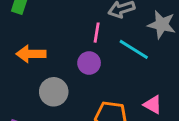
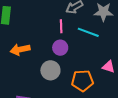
gray circle: (54, 92) -> (50, 70), moved

